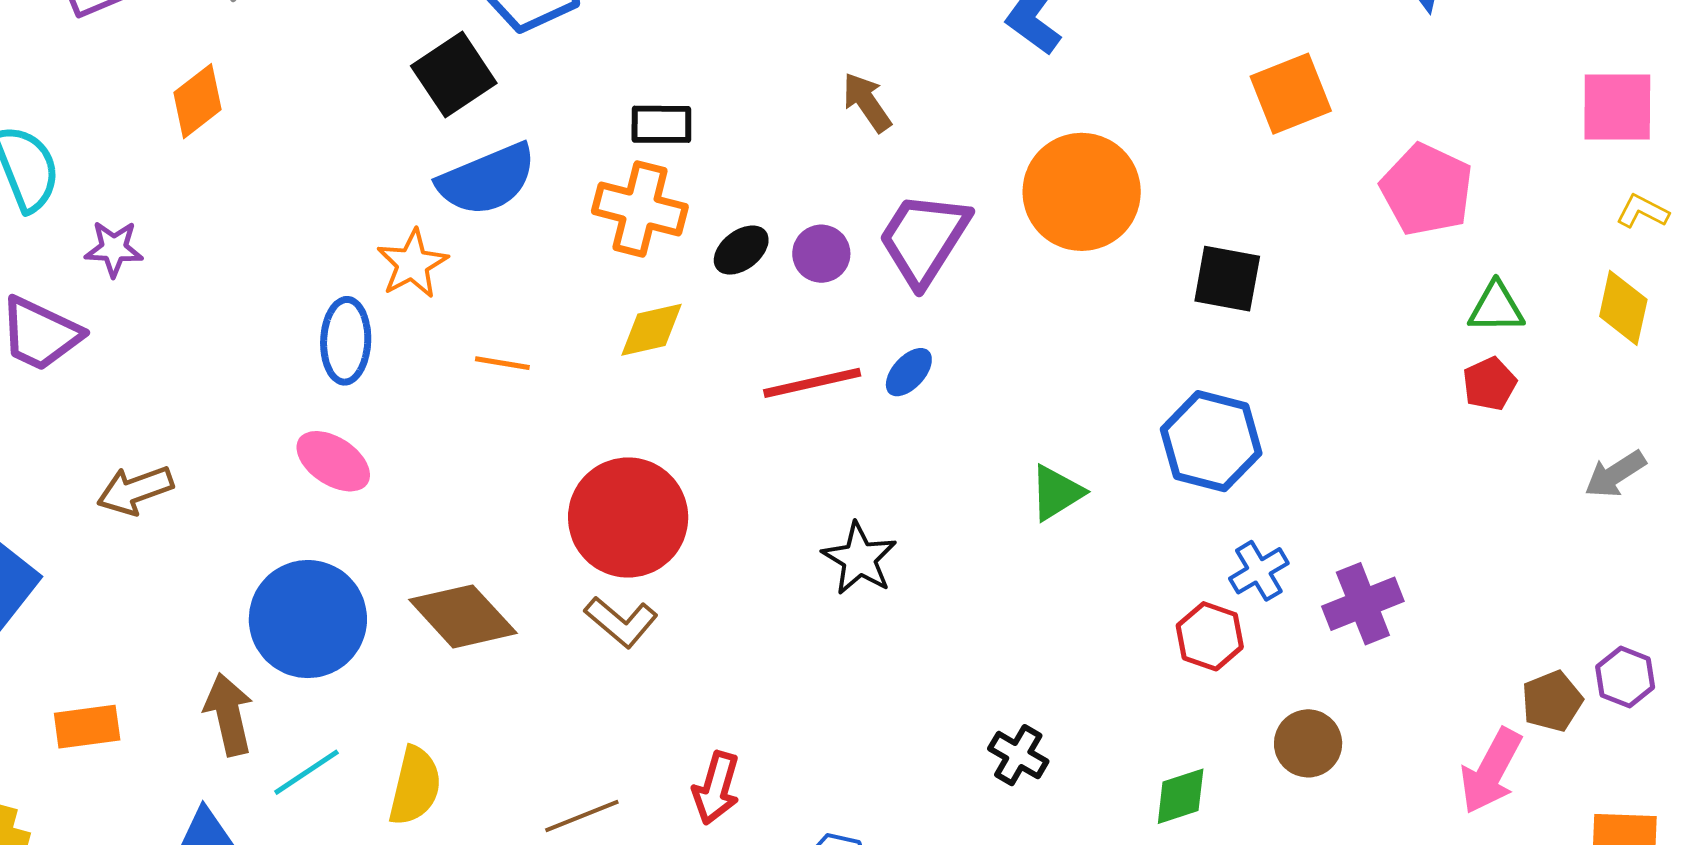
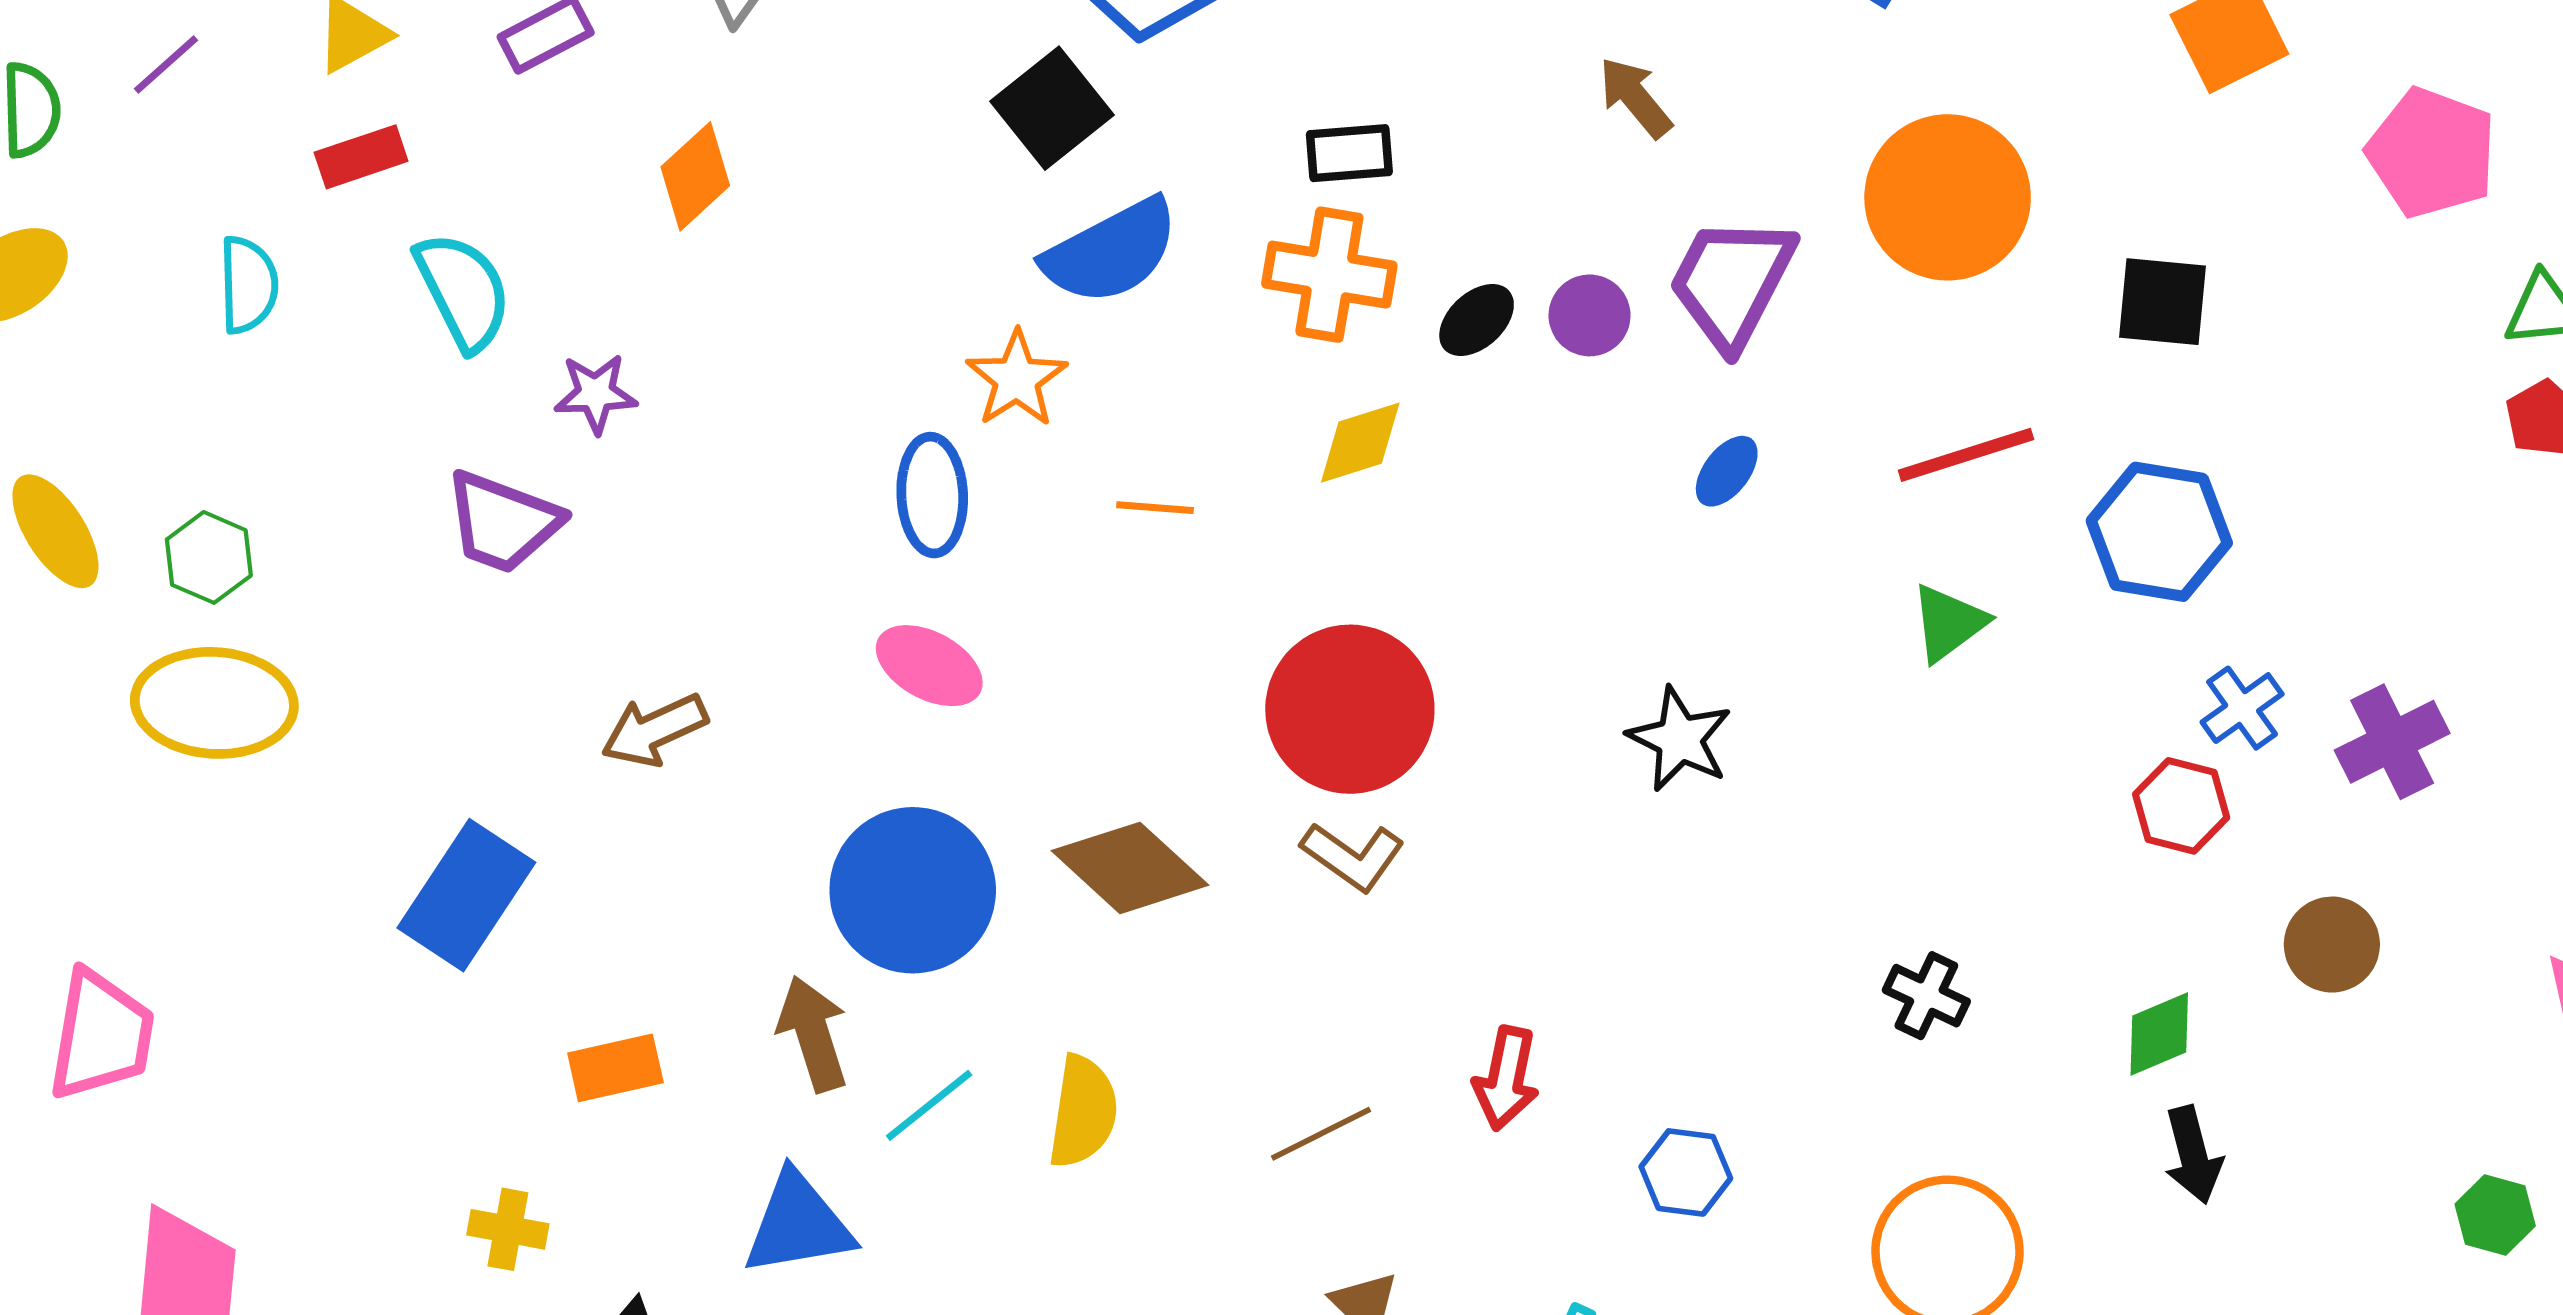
red line: (812, 383) -> (1966, 455), moved

